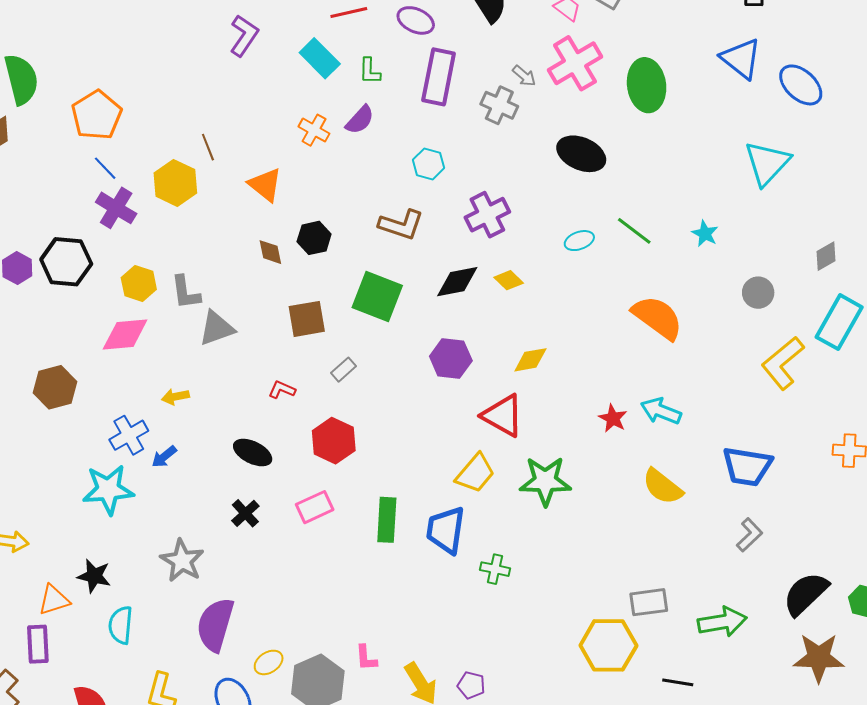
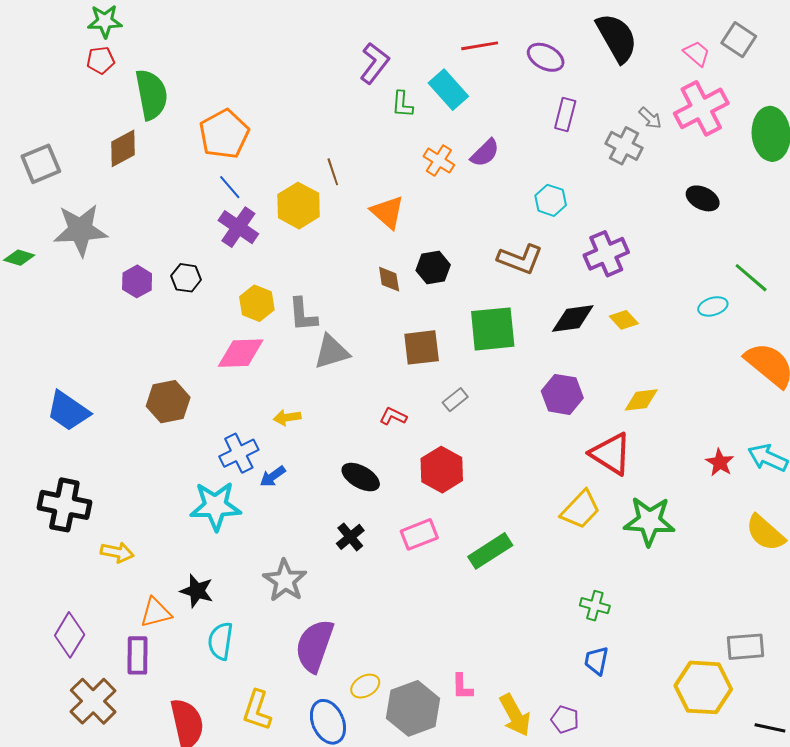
green L-shape: (370, 71) -> (402, 104), moved
purple rectangle: (439, 77) -> (565, 114), size x0.6
black ellipse: (581, 154) -> (703, 198), size x0.7
cyan ellipse: (579, 241) -> (713, 306), moved
black hexagon: (66, 262) -> (186, 278), size x0.6
green square: (377, 296) -> (493, 329), turned -30
green rectangle: (387, 520) -> (490, 551), turned 51
blue trapezoid: (446, 530) -> (596, 661), moved, size x0.6

